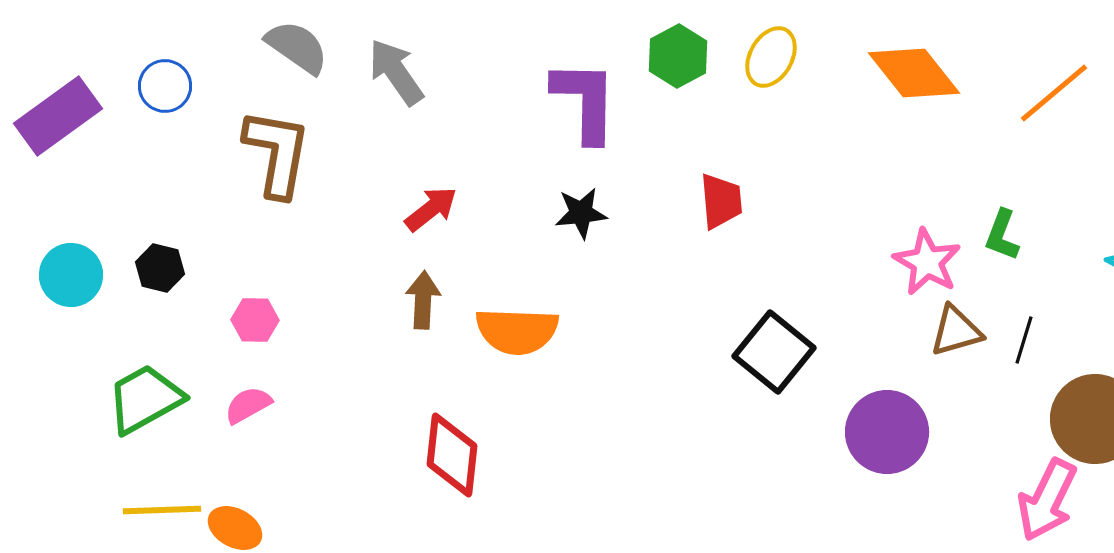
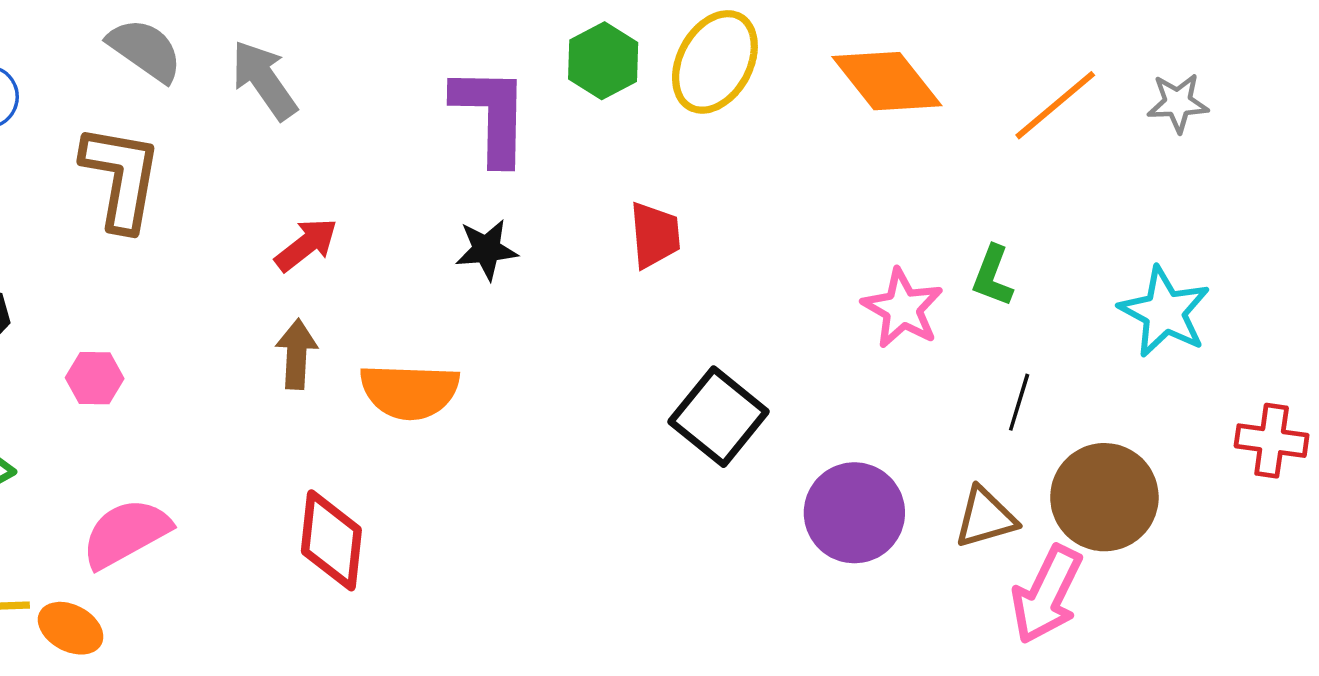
yellow ellipse: (771, 57) -> (715, 62), size x1.4
brown triangle: (956, 331) -> (985, 518), moved
pink semicircle: (248, 405) -> (126, 533), moved, size x1.6

